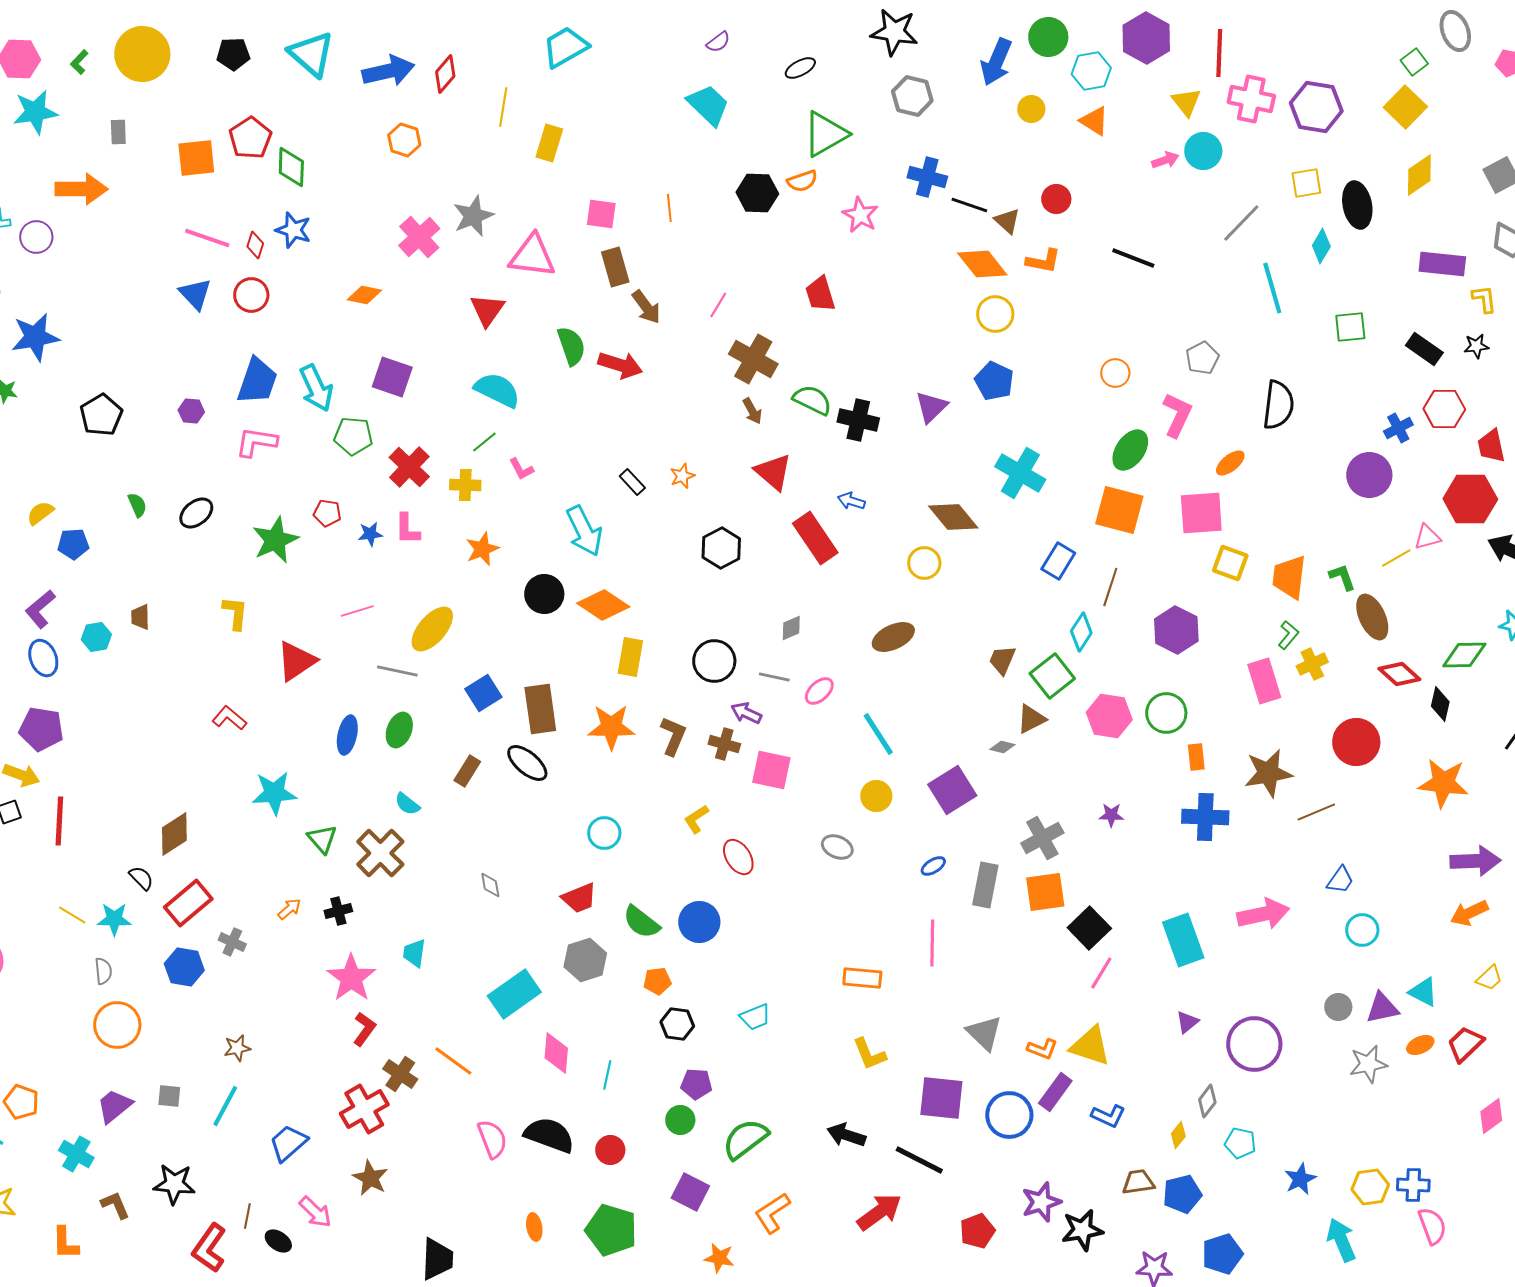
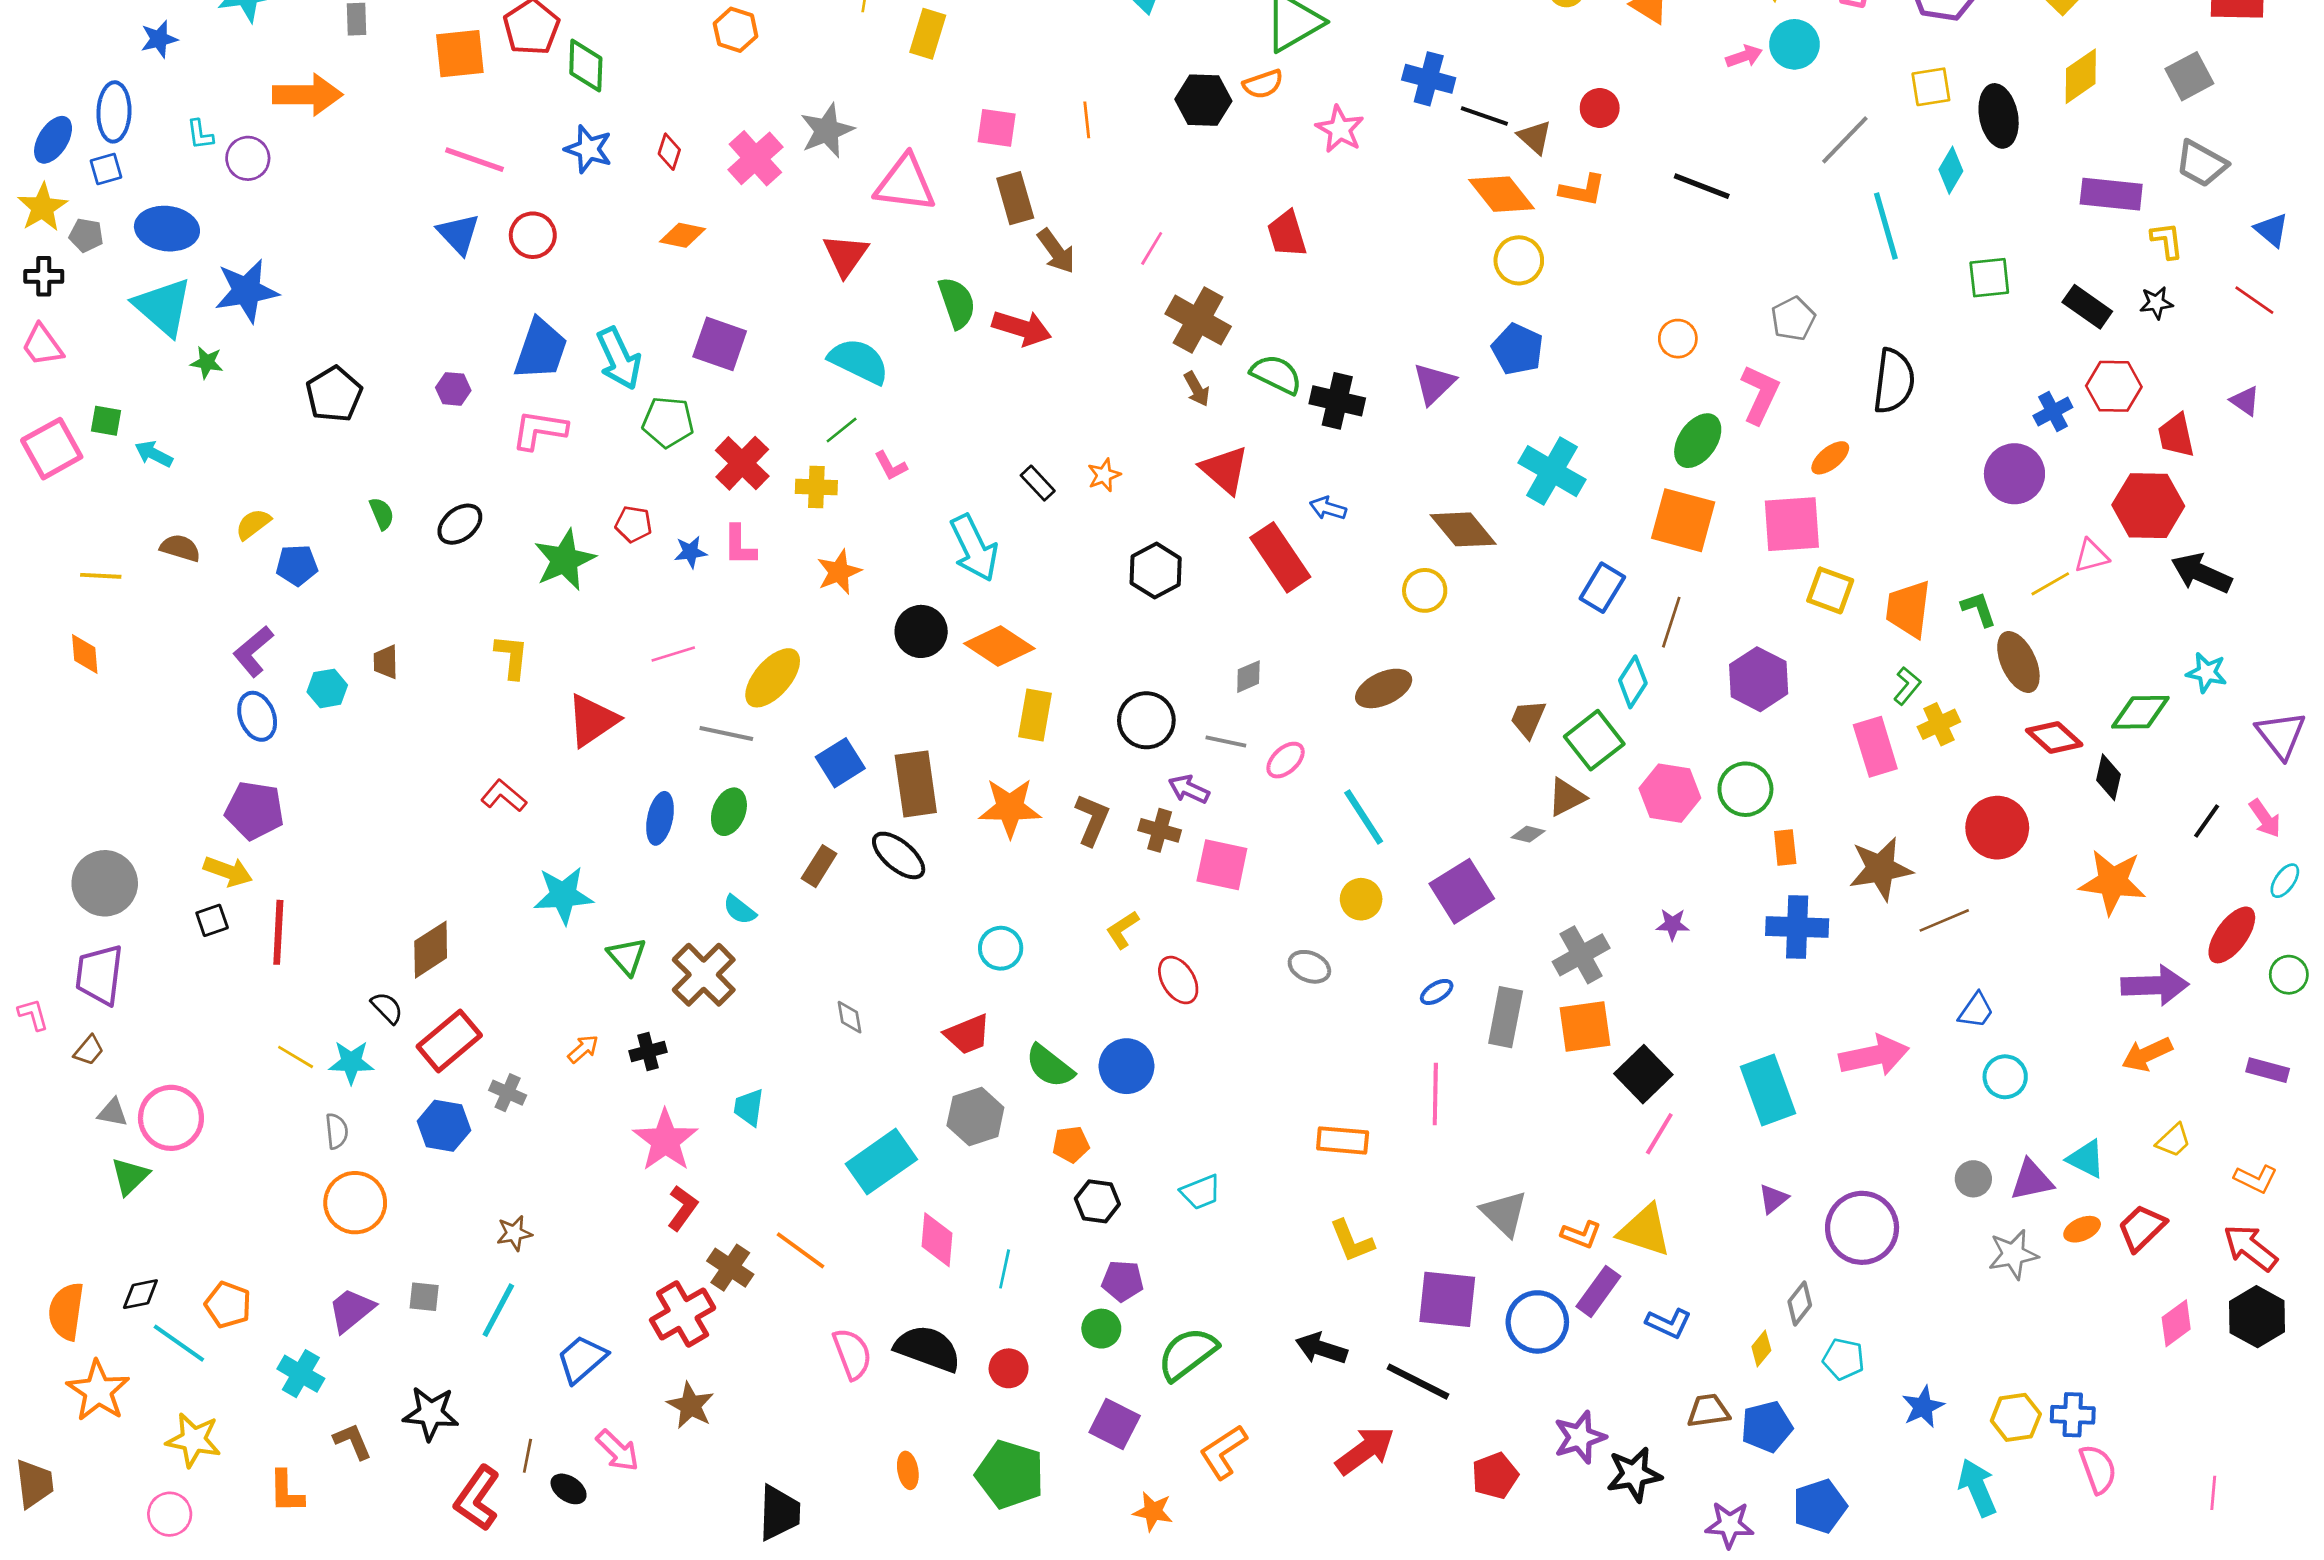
red diamond: (255, 245) -> (669, 152), moved

